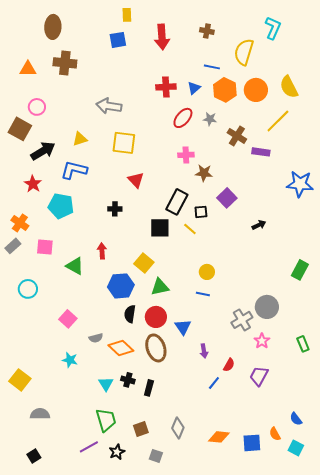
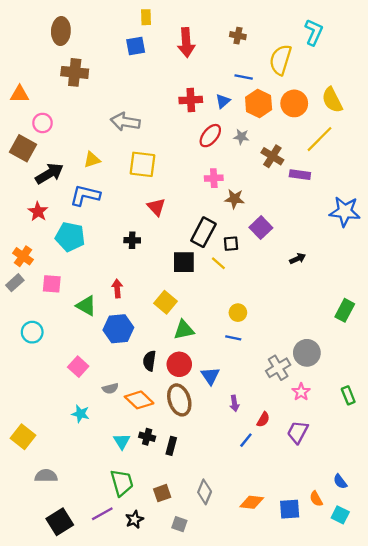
orange triangle: (28, 69) -> (20, 94), moved
blue hexagon: (121, 286) -> (118, 329), moved
black square: (34, 456) -> (60, 522), moved, size x1.6

